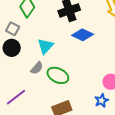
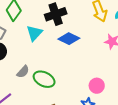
cyan triangle: (45, 46) -> (34, 33), moved

